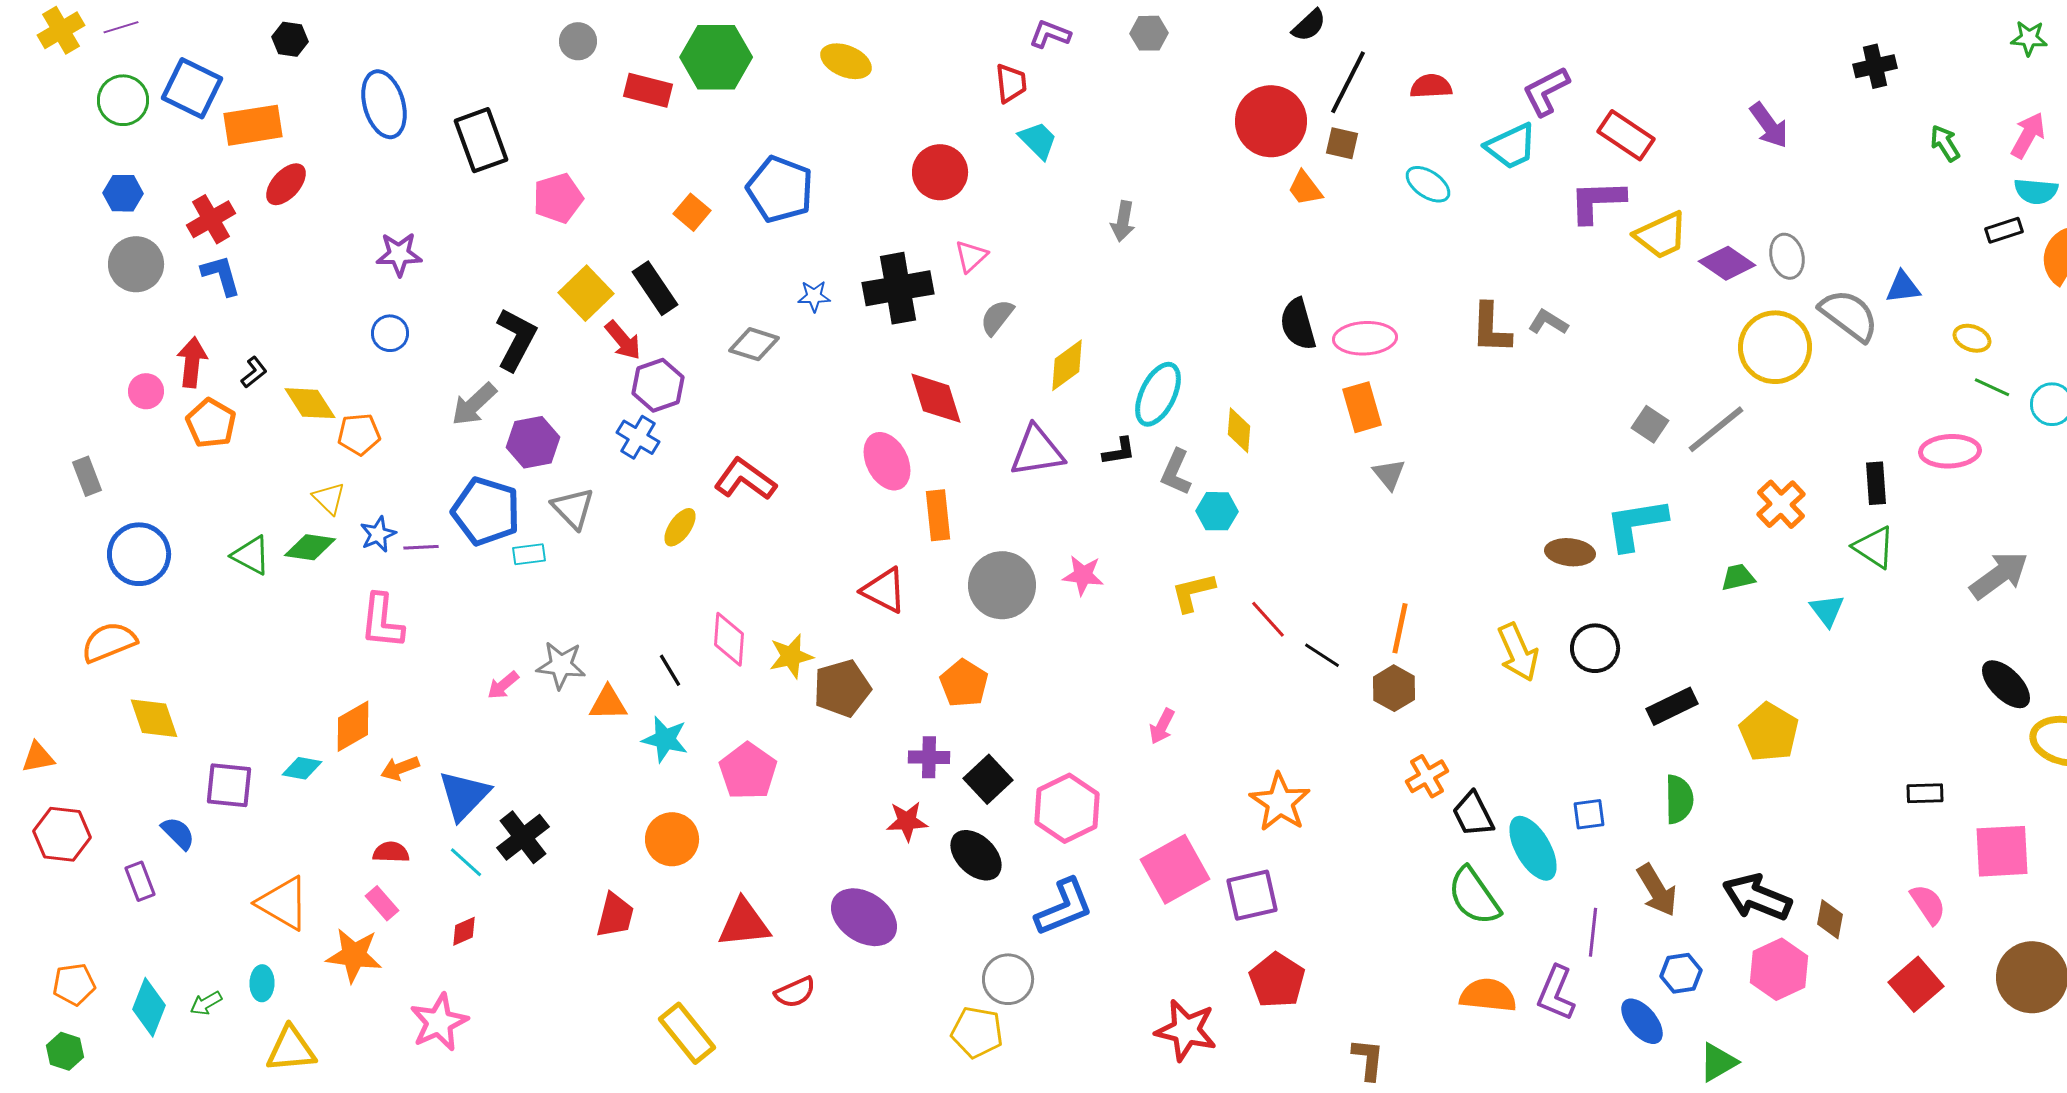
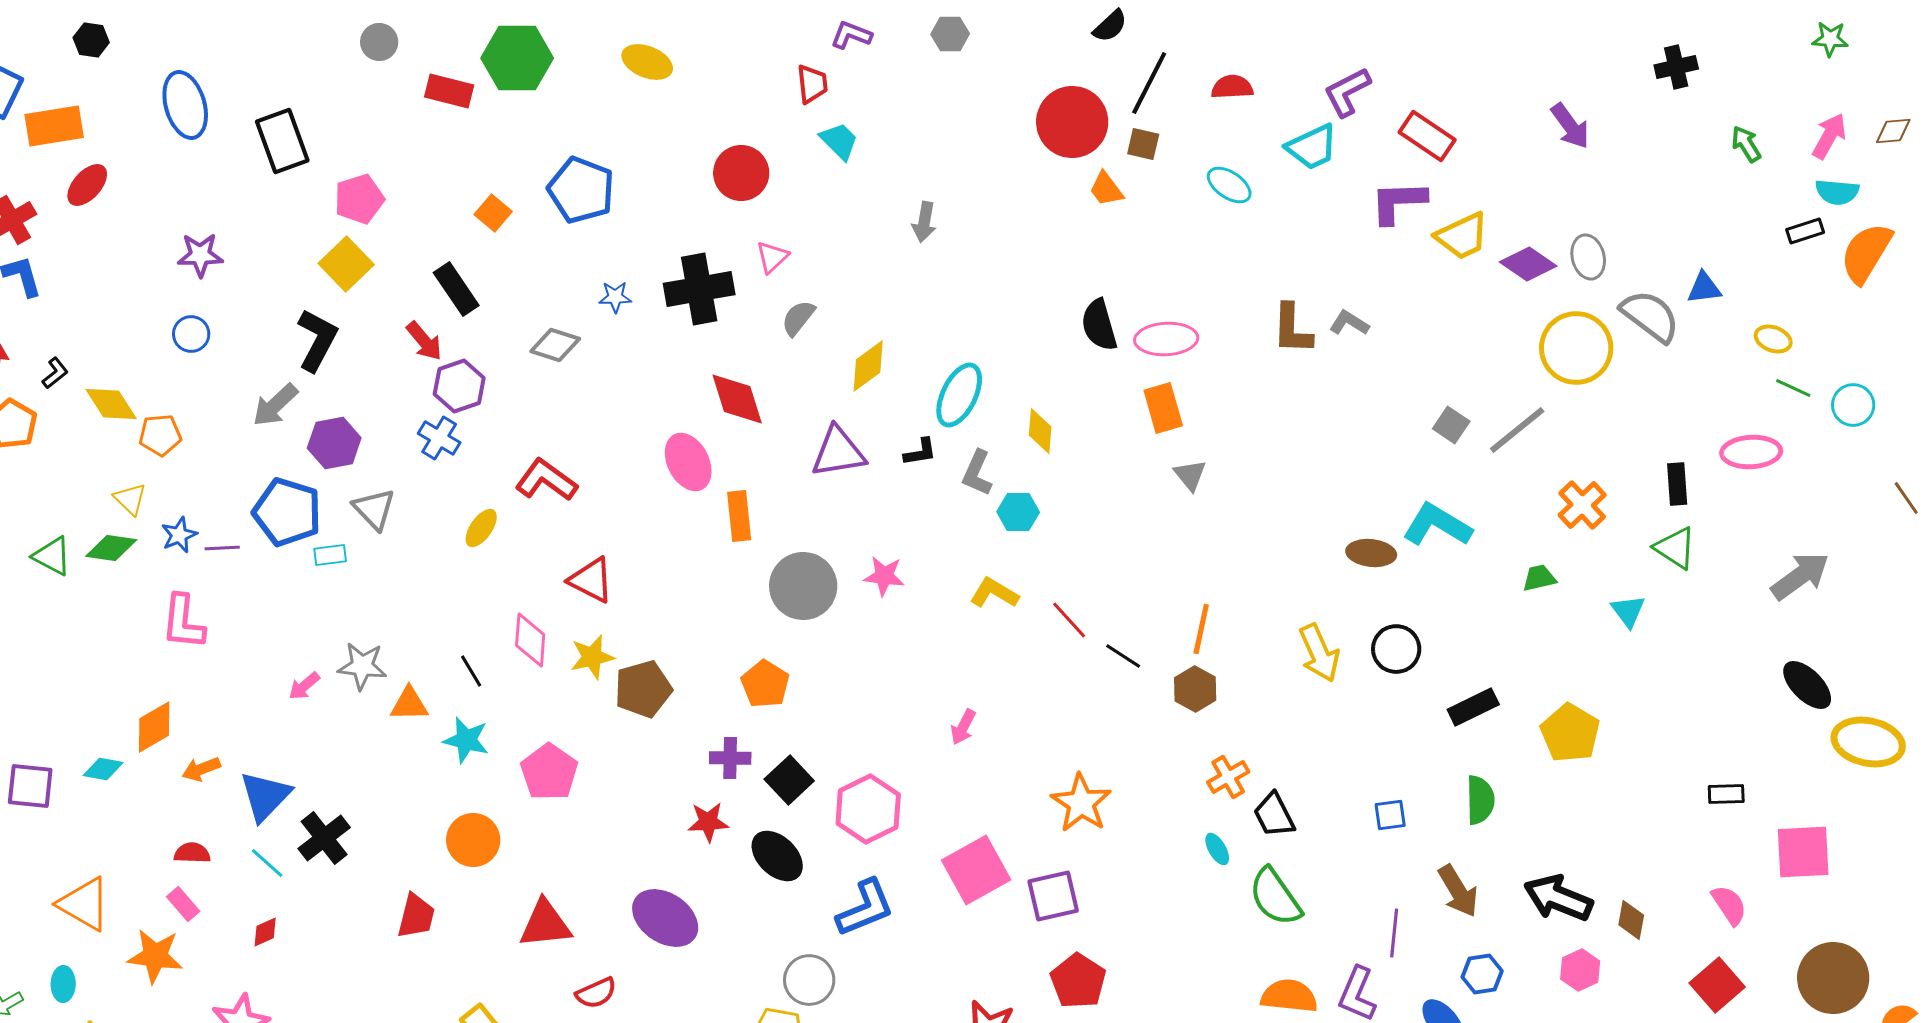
yellow square: (586, 293) -> (346, 264), moved
cyan L-shape: (1636, 524) -> (1437, 525), turned 40
red triangle: (884, 590) -> (591, 580), moved
yellow L-shape: (1193, 592) -> (994, 593), turned 45
cyan ellipse: (1533, 848) -> (1217, 849), moved, size x0.5
pink hexagon: (1779, 969) -> (1580, 970), size x0.7

